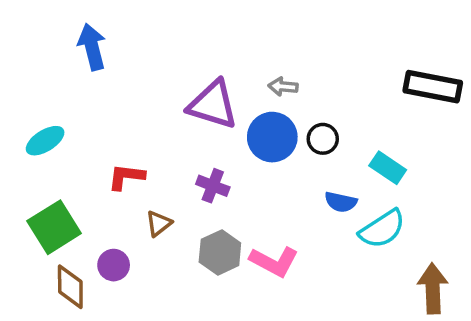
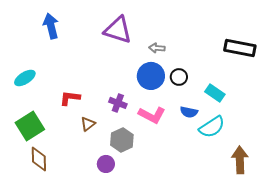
purple triangle: (213, 105) -> (118, 30), moved
pink L-shape: (274, 261) -> (152, 115), moved
purple circle: (114, 265) -> (106, 164), moved

